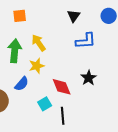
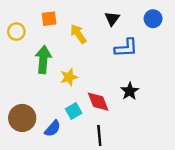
yellow arrow: (39, 43) -> (78, 34), moved
blue semicircle: (22, 84) -> (53, 129), moved
cyan square: (45, 104) -> (74, 111), moved

